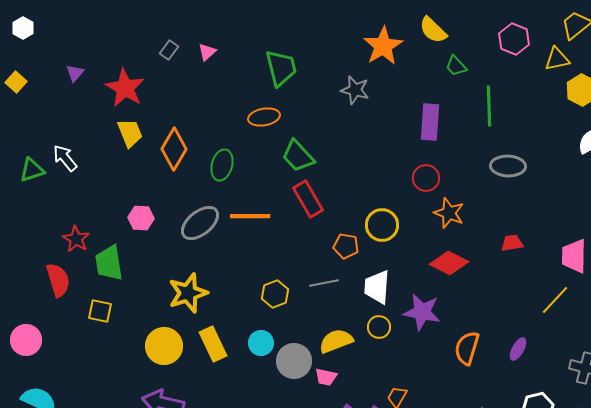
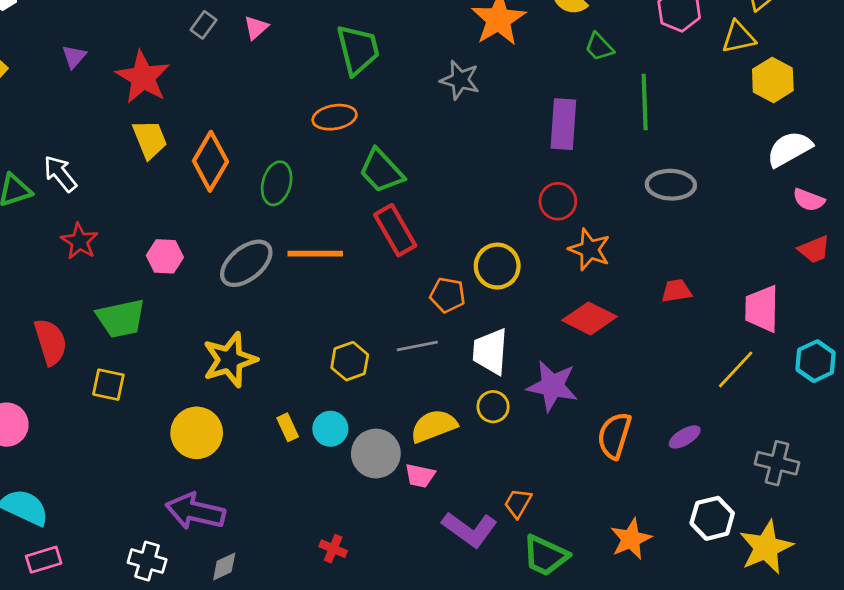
red star: (76, 239) -> (79, 241), moved
green trapezoid: (109, 263) -> (121, 318), turned -93
yellow rectangle: (213, 344) -> (288, 427), moved, size x0.6
purple ellipse: (518, 349) -> (685, 437), turned 30

